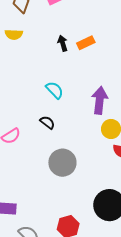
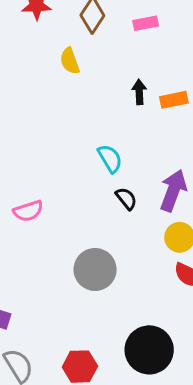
yellow semicircle: (14, 34) -> (70, 61), turned 54
black semicircle: (47, 122) -> (126, 199), moved

